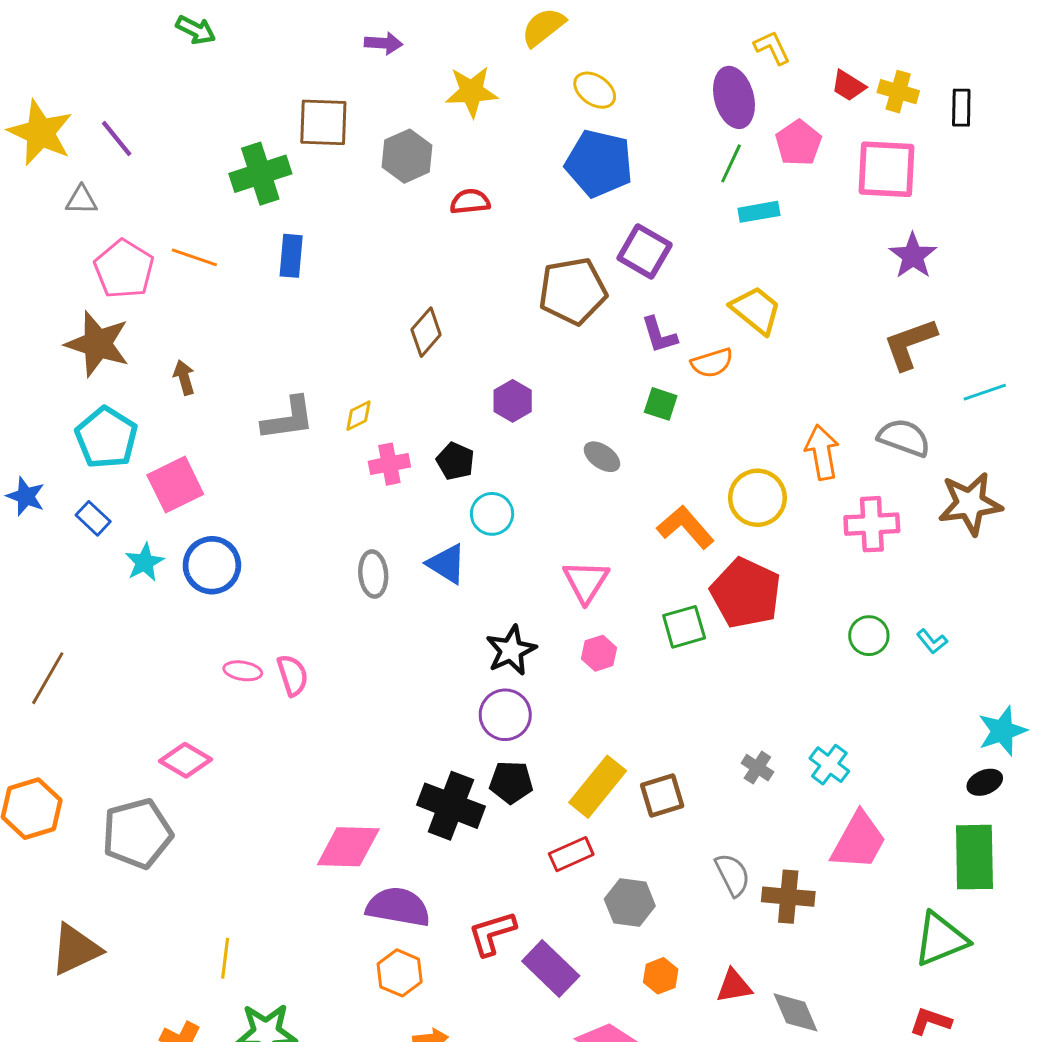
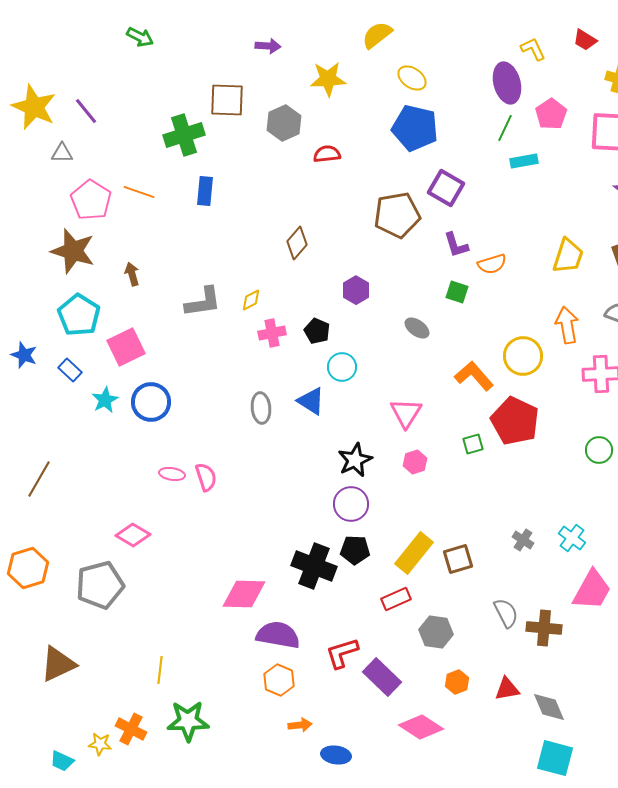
red trapezoid: (848, 86) -> (585, 40), moved
yellow trapezoid: (756, 310) -> (568, 256), moved, turned 69
green square: (684, 627) -> (473, 444), size x0.7

